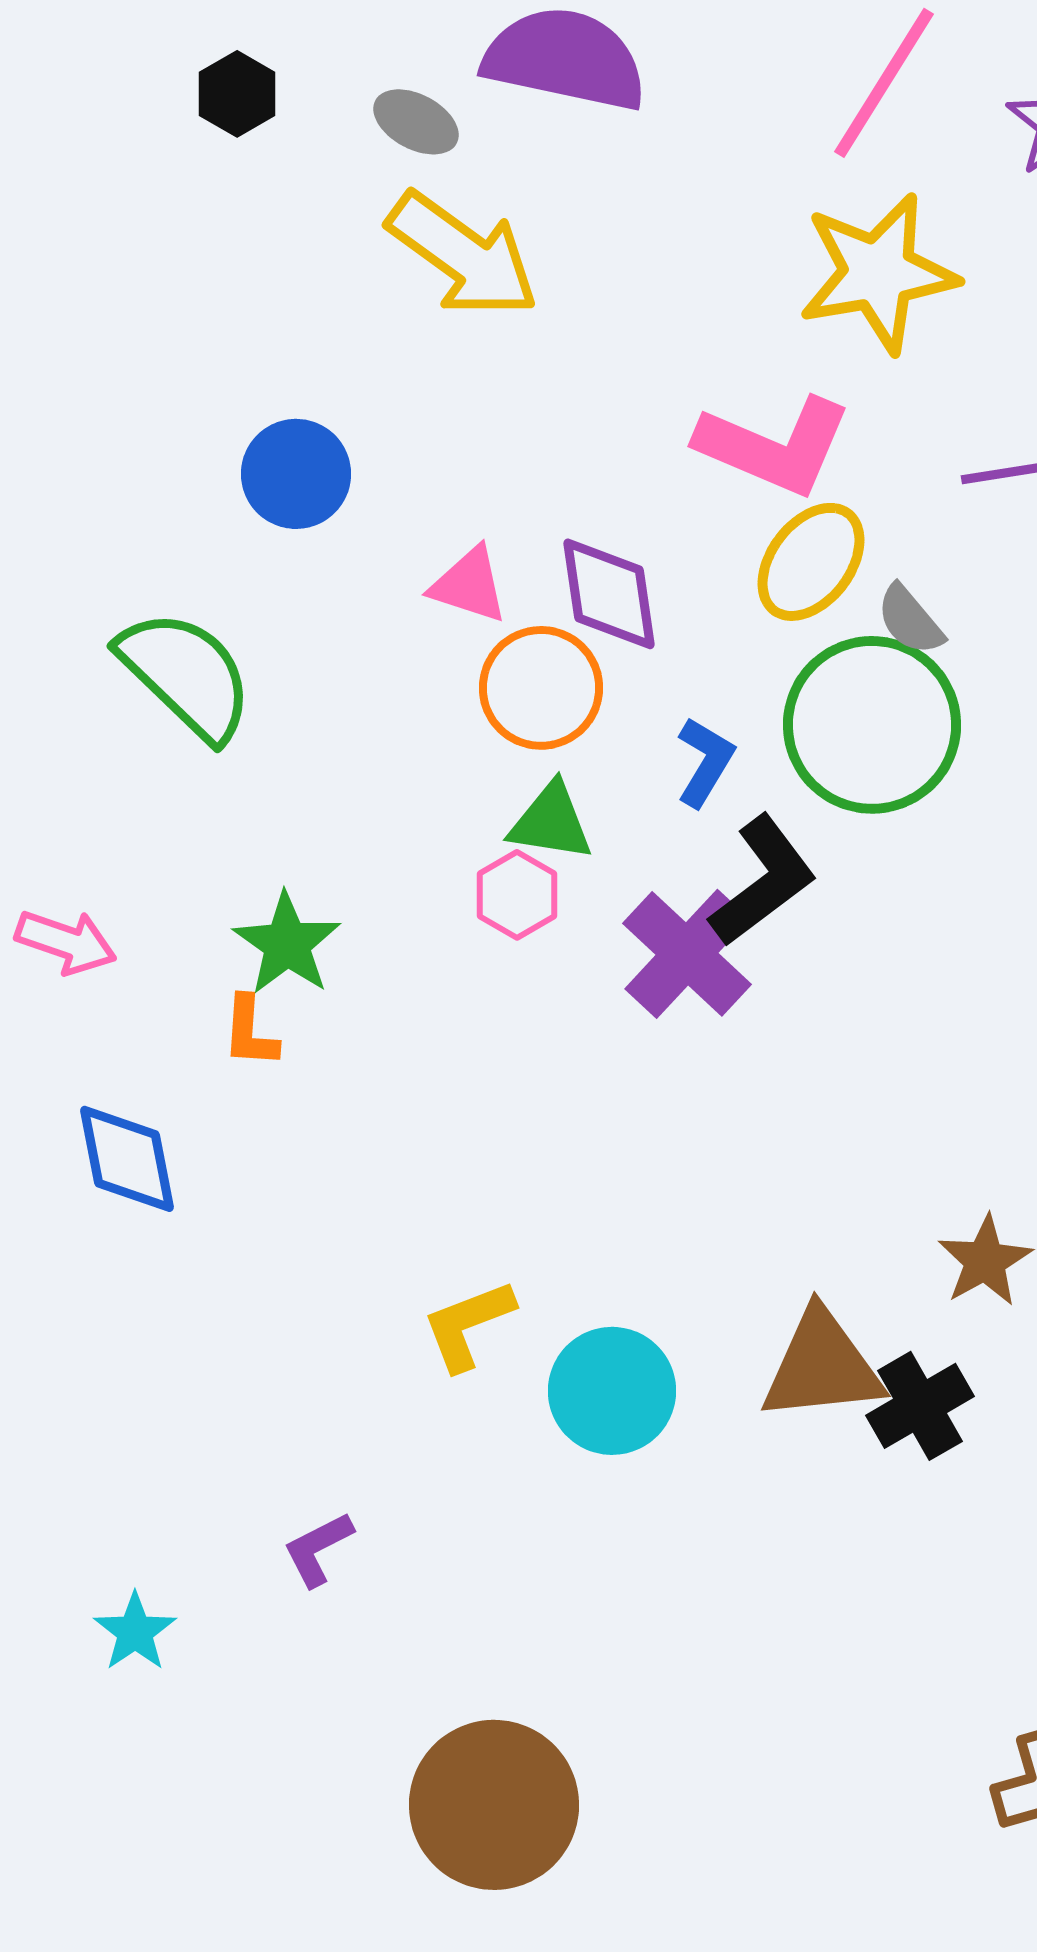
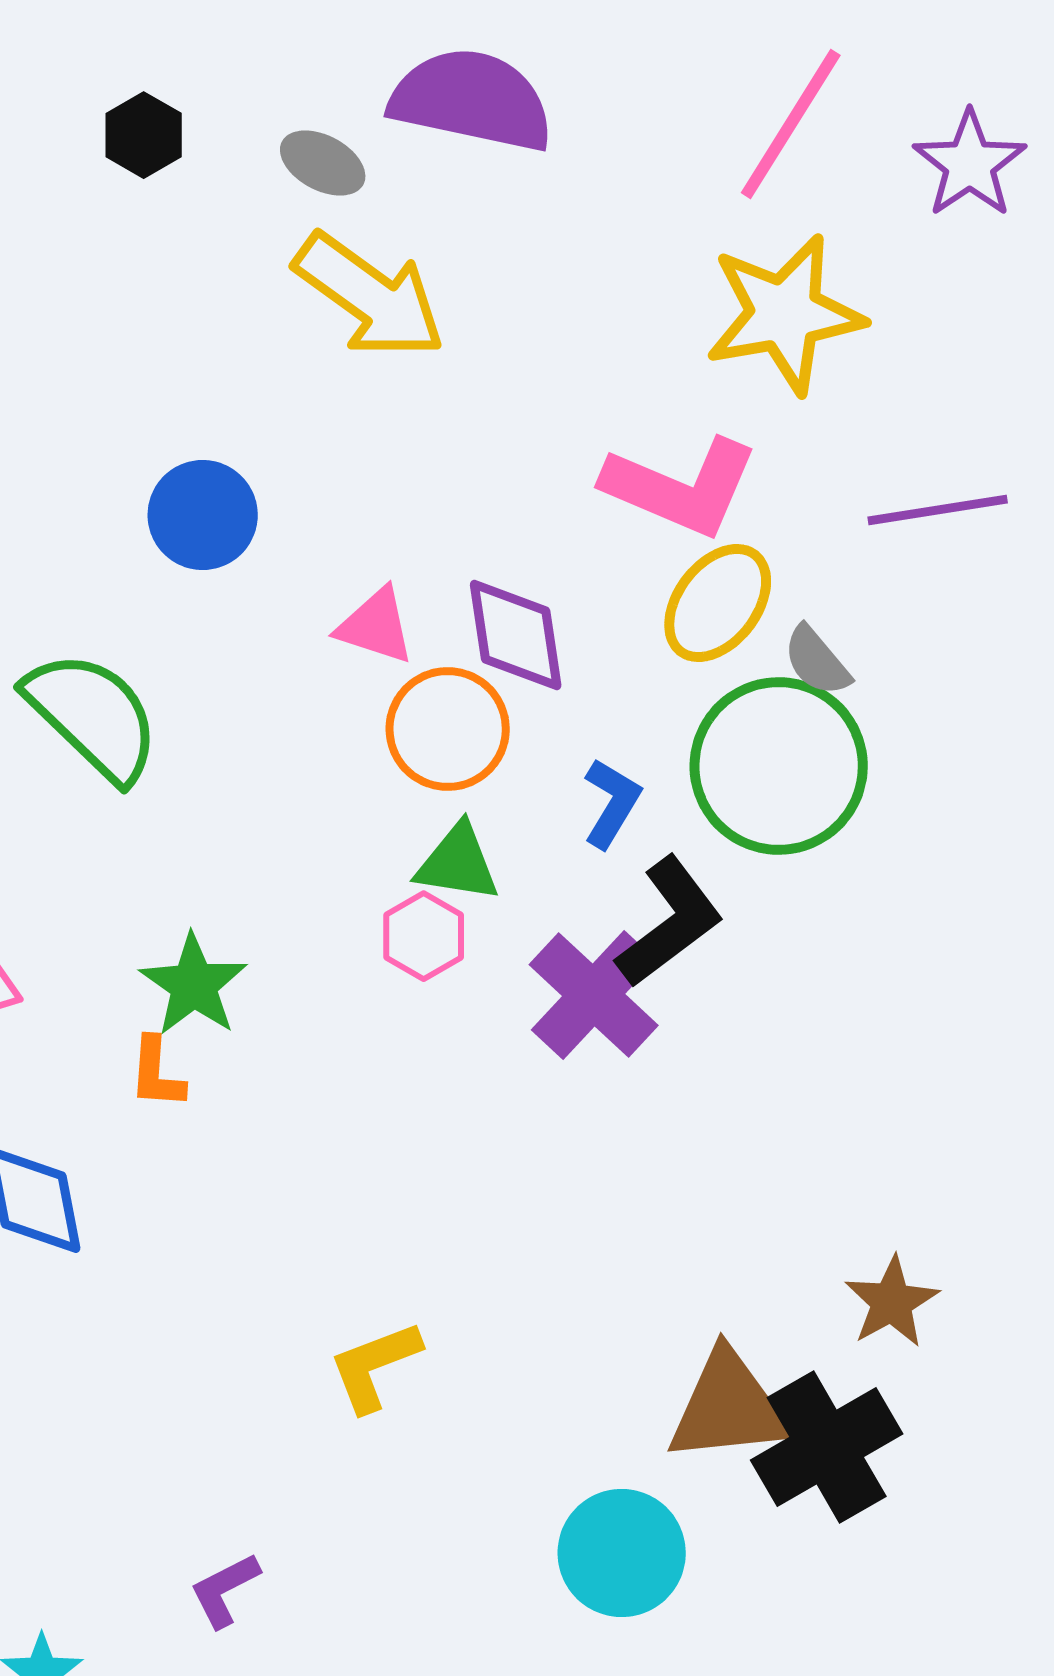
cyan circle: (612, 1391) -> (622, 1553), moved
black cross: (920, 1406) -> (827, 1447), size x1.4

